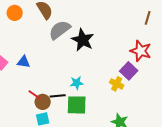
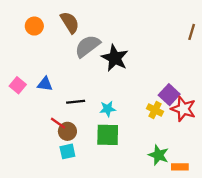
red star: (141, 51) -> (183, 109), moved
black line: (58, 96) -> (76, 102), moved

